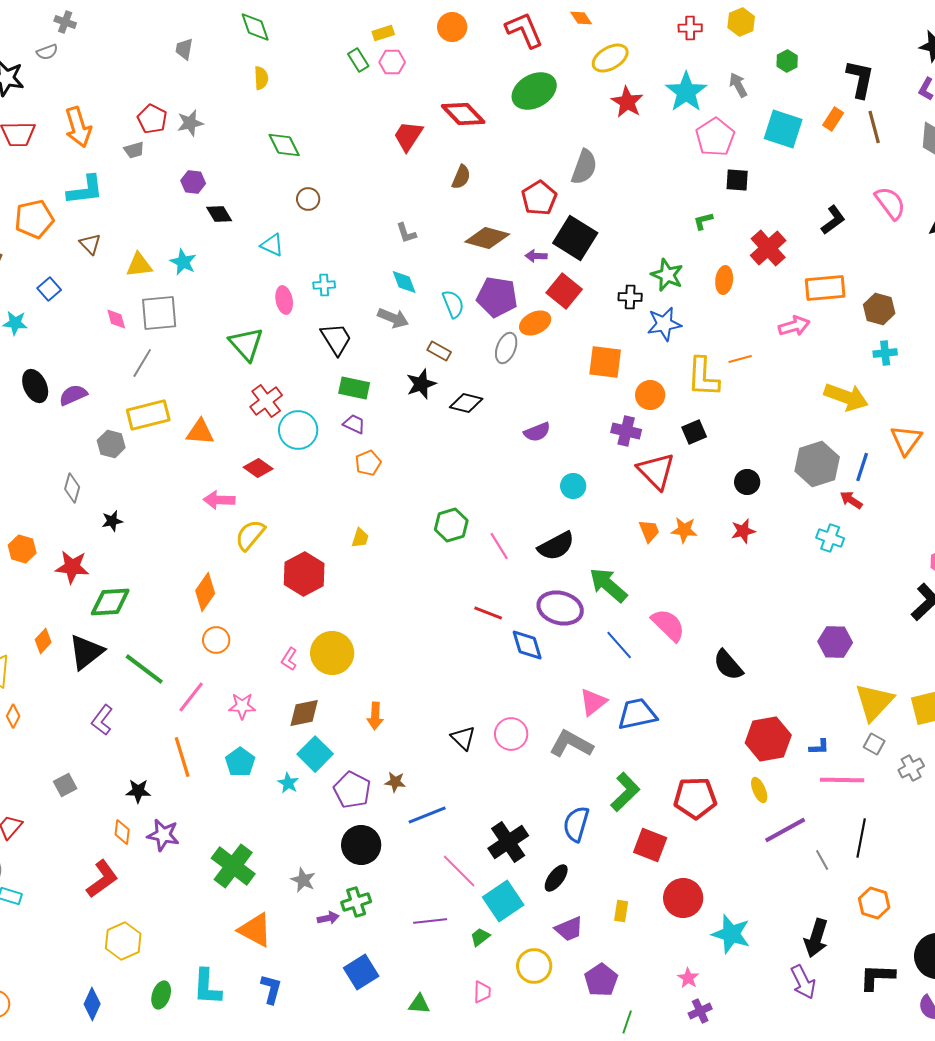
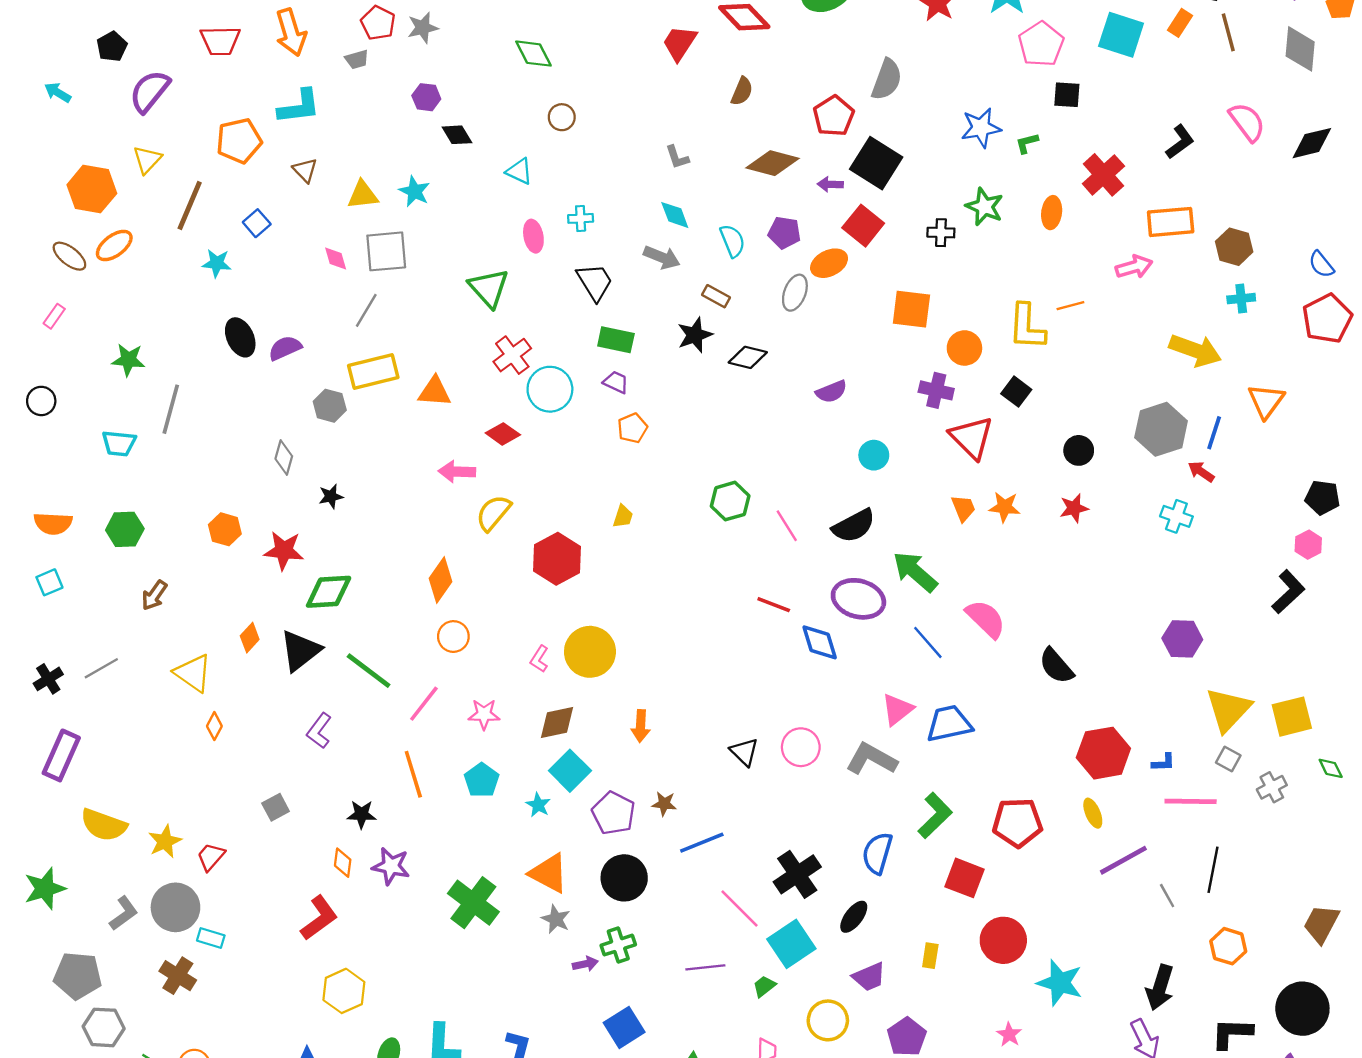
purple pentagon: (497, 297) -> (784, 233), size x0.7
blue star: (664, 324) -> (981, 128), moved
black square: (694, 432) -> (1016, 392), turned -30
orange triangle: (255, 930) -> (549, 873), moved

